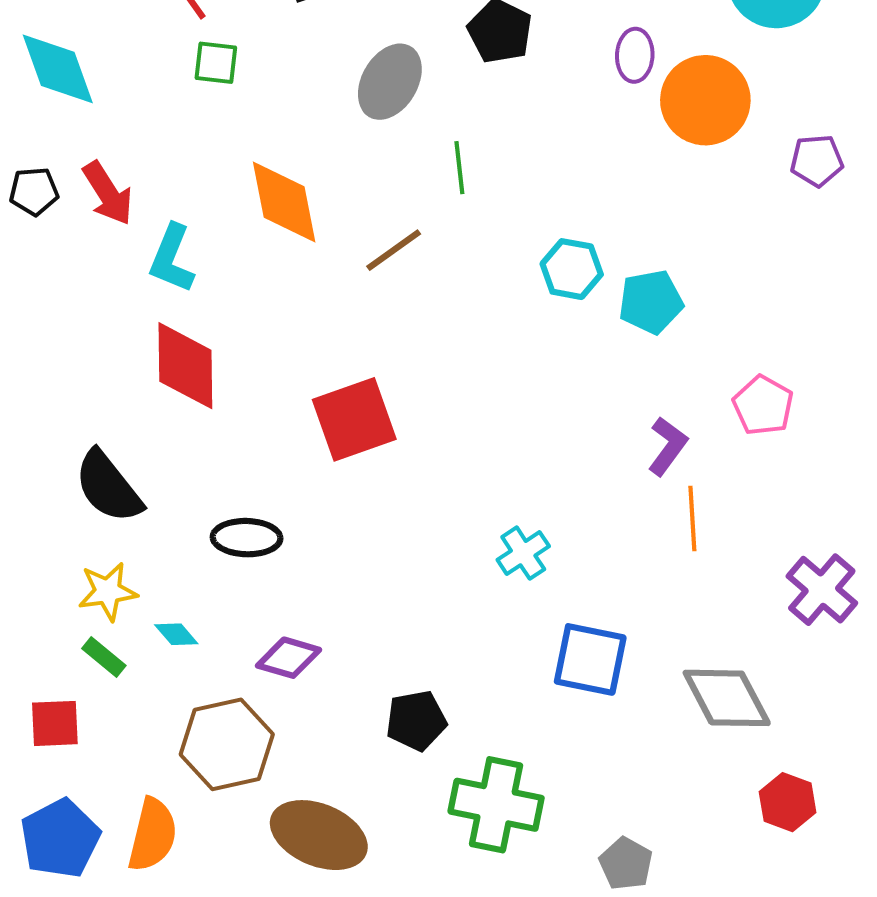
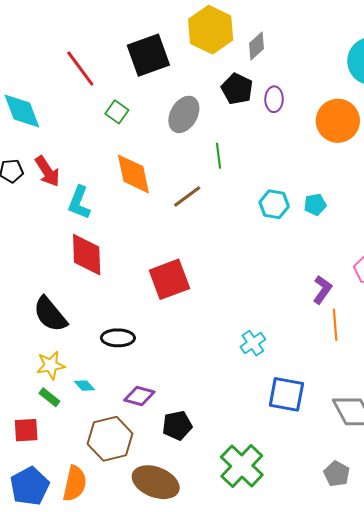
purple ellipse: (635, 55) -> (274, 99), moved
green square: (216, 63) -> (117, 112), moved, turned 30
cyan pentagon: (651, 302) -> (315, 205), moved, size x0.7
black pentagon: (416, 721) -> (177, 425), moved
green cross: (496, 805) -> (242, 466), turned 33
gray pentagon: (626, 864) -> (337, 474), moved

